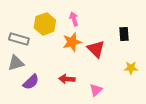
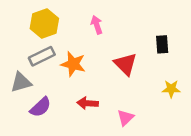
yellow hexagon: (45, 24) -> (44, 24), moved
gray rectangle: (19, 39) -> (42, 56), moved, turned -42
orange star: (72, 42) -> (73, 64), moved, turned 30

